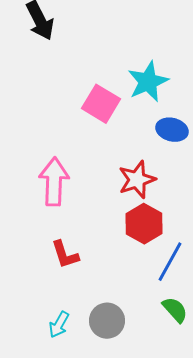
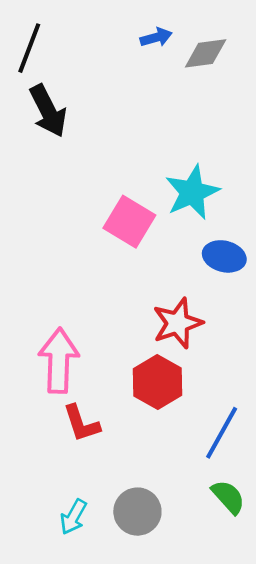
pink arrow: (54, 182) -> (59, 361), moved
red hexagon: (144, 224) -> (157, 382), moved

